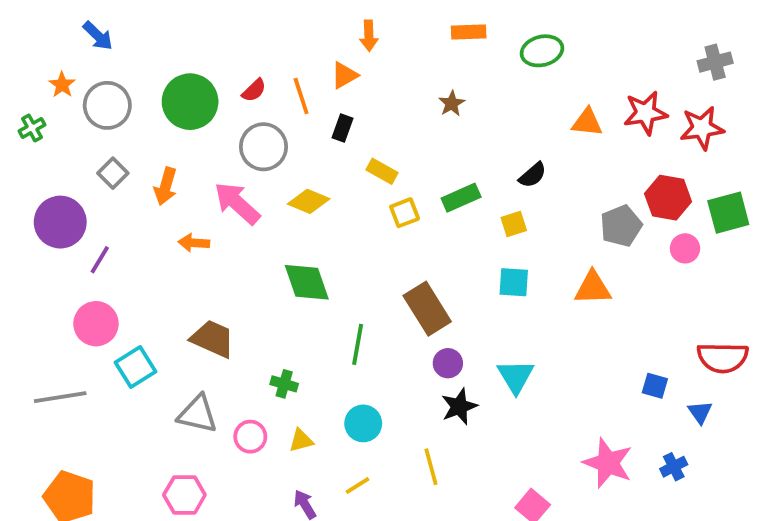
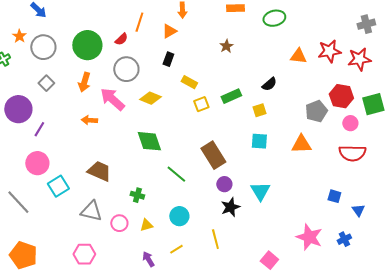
orange line: (301, 96) -> (139, 22), moved, turned 36
orange arrow: (166, 186) -> (84, 82), moved
green line: (358, 344) -> (176, 174), turned -60
red semicircle: (723, 358) -> (352, 153), moved
gray line: (60, 397) -> (18, 202), turned 56

